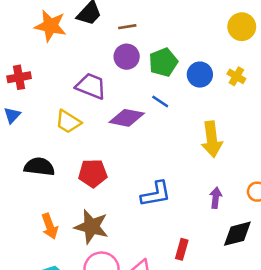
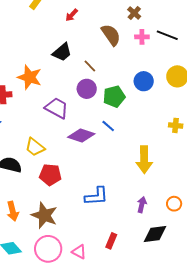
orange star: (50, 26) -> (30, 77), moved
brown line: (127, 27) -> (90, 66), turned 48
blue circle: (200, 75) -> (144, 81), moved
yellow cross: (236, 76) -> (176, 125), moved, turned -32
yellow trapezoid: (68, 122) -> (35, 147), moved

